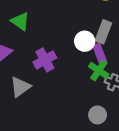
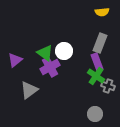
green triangle: (20, 21) -> (45, 53), moved
white circle: (85, 41) -> (64, 51), moved

